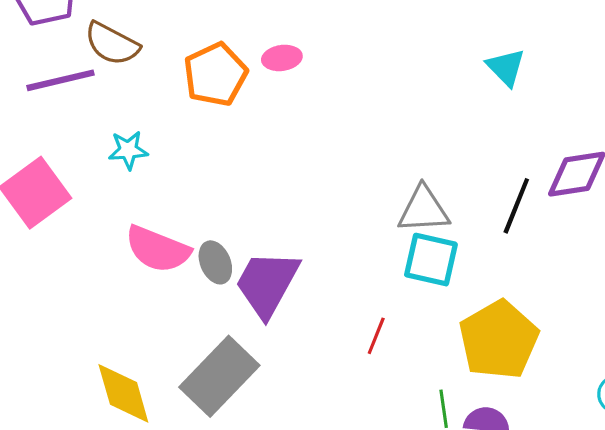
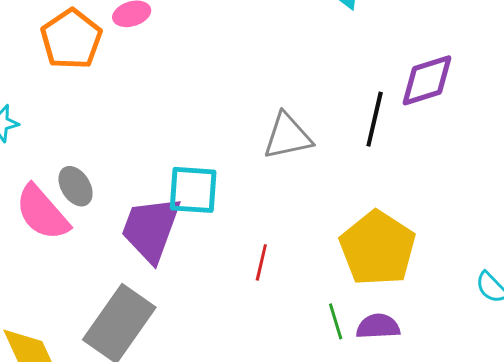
pink semicircle: (158, 249) -> (42, 213), turned 36
cyan square: (431, 260) -> (193, 190), moved
gray ellipse: (215, 262) -> (76, 186), moved

